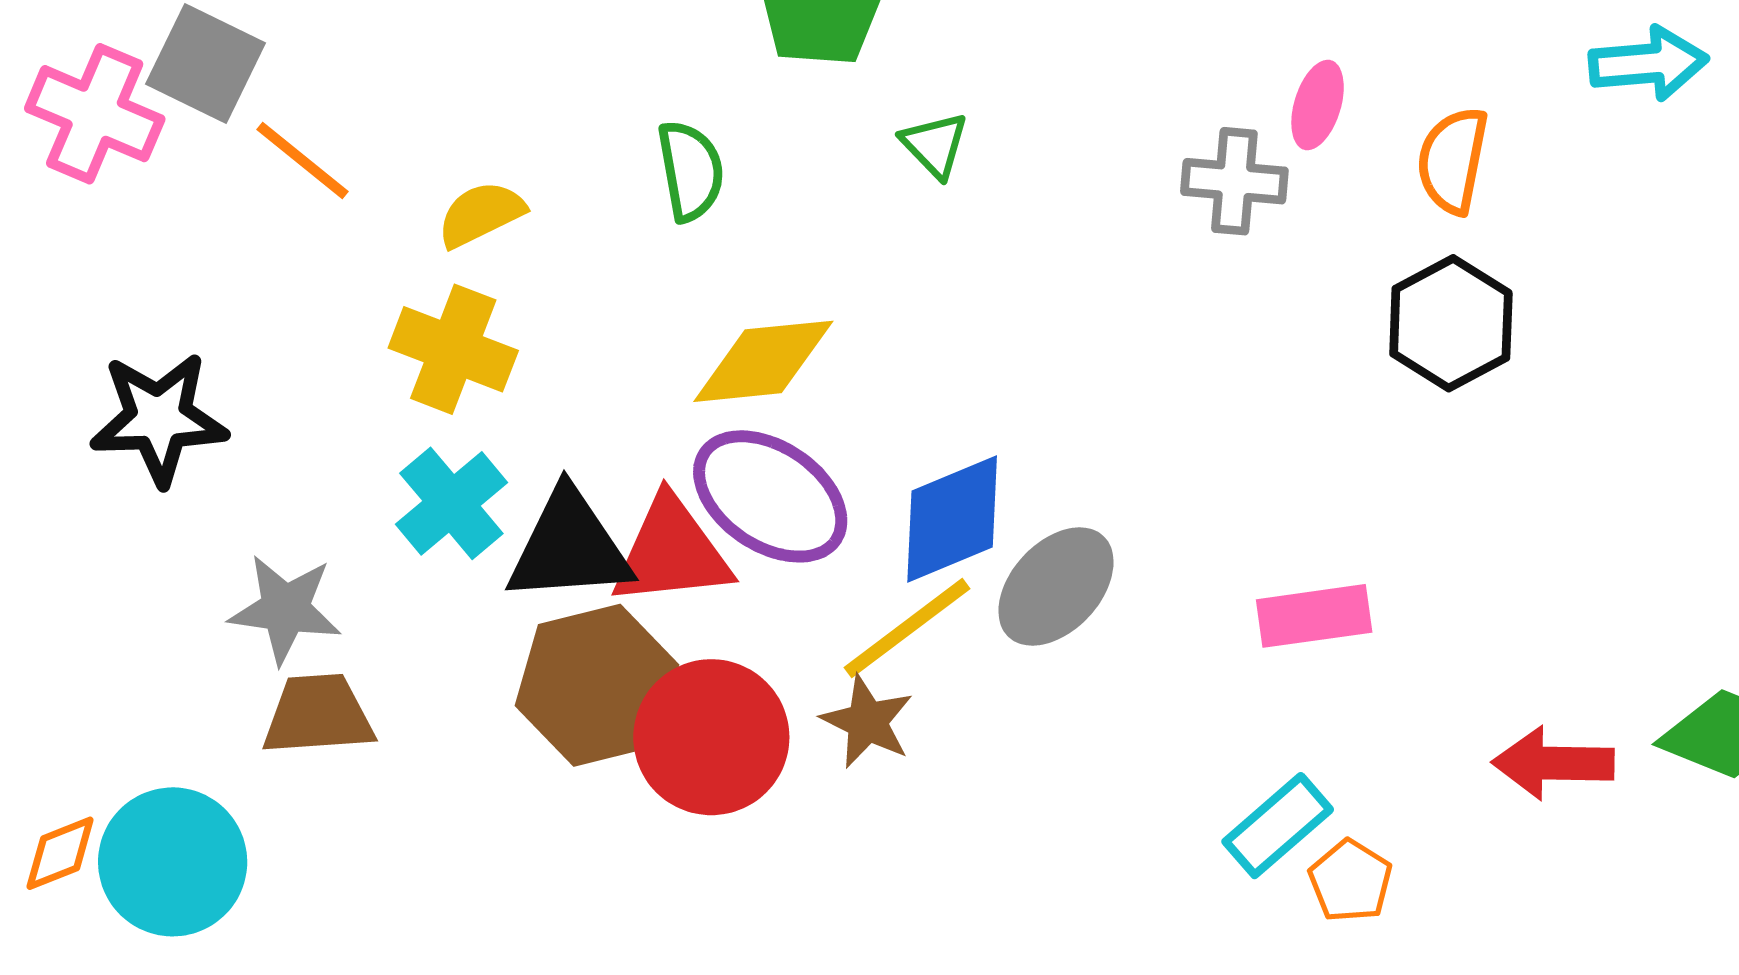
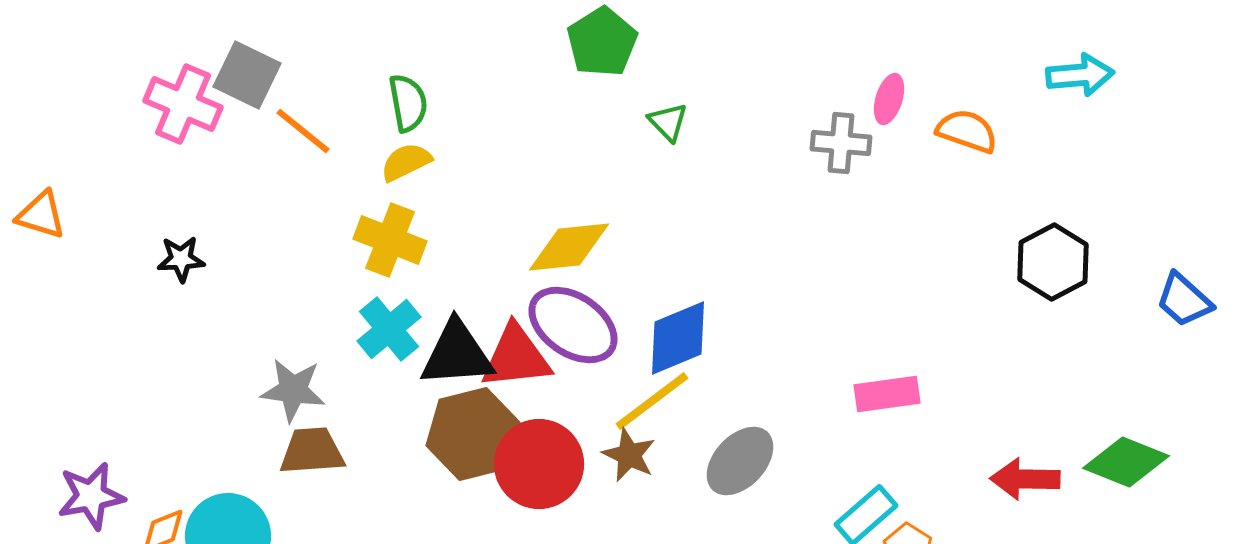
orange semicircle: (1453, 160) -> (967, 131), turned 98
green semicircle: (691, 171) -> (408, 103), moved
black hexagon: (1451, 323) -> (1053, 262), moved
black star: (159, 419) -> (181, 259), moved, size x0.6
gray ellipse: (1056, 587) -> (740, 461), moved

